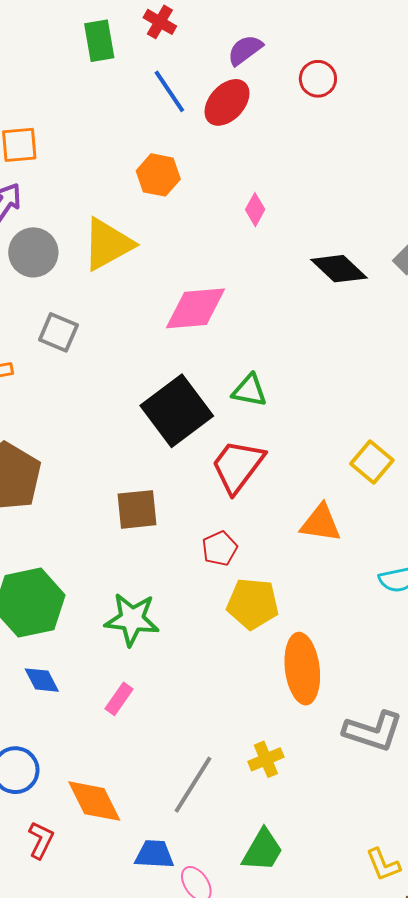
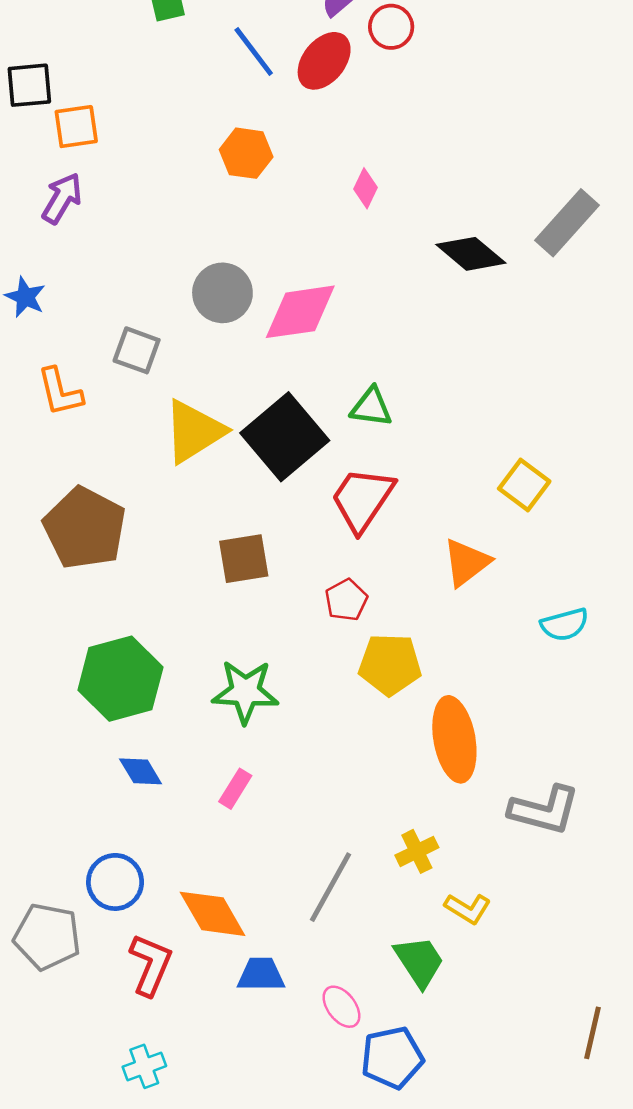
red circle: (318, 79) -> (391, 27), moved
yellow triangle: (108, 244) -> (194, 431), moved
gray circle: (33, 252) -> (222, 293), moved
orange triangle: (321, 523) -> (466, 562), turned -42
red L-shape: (41, 840) -> (151, 965), size x1.4
green trapezoid: (263, 850) -> (419, 961), turned -60
blue trapezoid: (154, 854) -> (261, 974), moved
yellow L-shape: (383, 865) -> (468, 908), moved, turned -33

